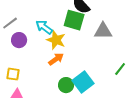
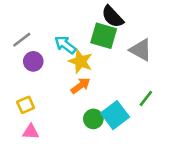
gray triangle: (103, 31) -> (141, 50), turned 30
green line: (120, 69) -> (146, 98), moved
yellow square: (13, 74) -> (26, 105), turned -32

